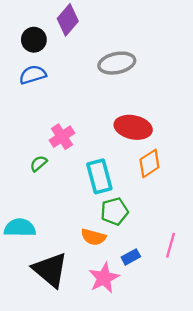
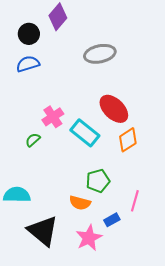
red ellipse: (133, 127) -> (114, 109), turned 32
cyan rectangle: (99, 176) -> (85, 133), moved, turned -36
pink line: (171, 245) -> (135, 201), moved

